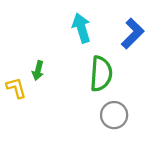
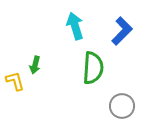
gray circle: (114, 115) -> (122, 106), moved

